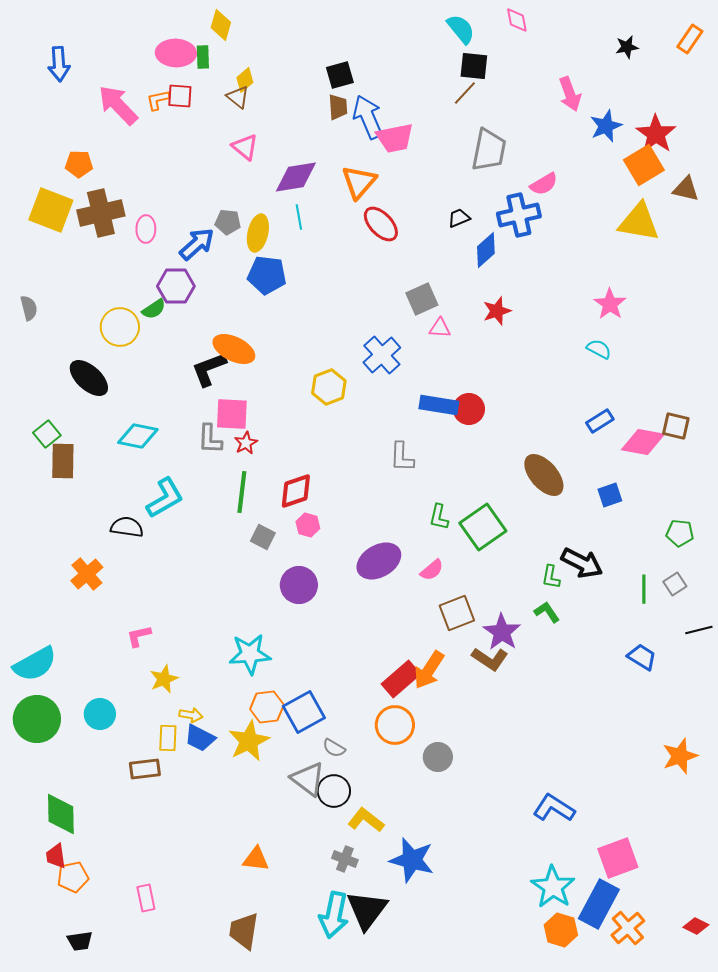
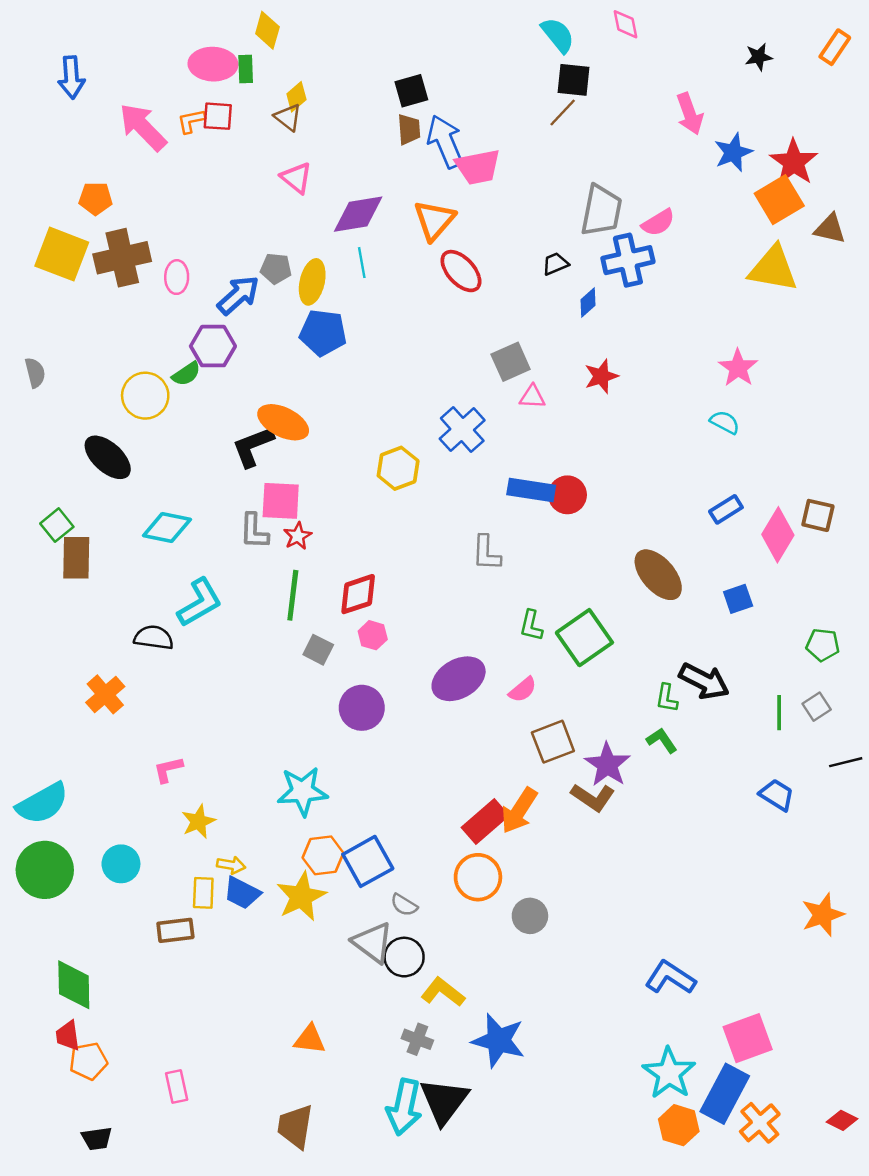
gray trapezoid: (489, 150) -> (601, 211), moved
blue diamond: (486, 250) -> (588, 302), size x0.7
pink diamond: (643, 442) -> (778, 535), turned -69

